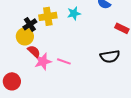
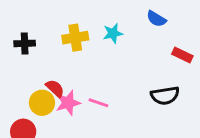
black cross: (30, 24) -> (25, 43), moved, turned 32
yellow circle: (25, 36) -> (42, 103), moved

